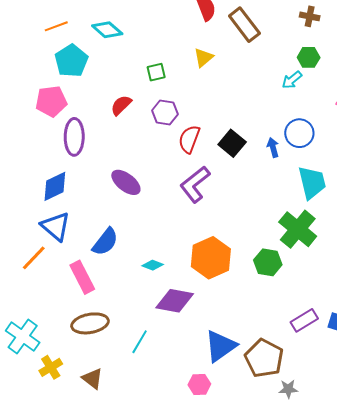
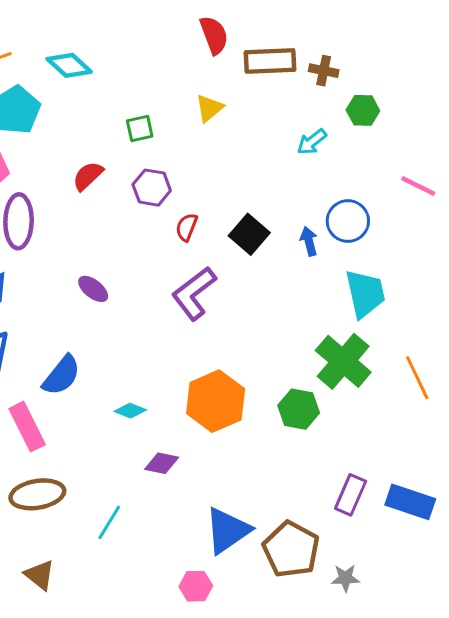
brown cross: (310, 16) -> (324, 71), moved
brown rectangle: (244, 25) -> (270, 61), turned -56
cyan arrow: (292, 80) -> (312, 142), moved
red semicircle: (189, 139) -> (187, 227), size x0.7
purple ellipse: (126, 182) -> (93, 289), size x0.7
purple diamond: (175, 301) -> (162, 463), size x0.6
purple rectangle: (304, 320) -> (351, 495), turned -36
gray star: (288, 389) -> (345, 578), moved

